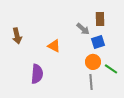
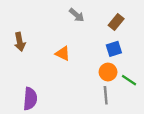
brown rectangle: (100, 19) -> (116, 22), turned 40
gray arrow: (83, 29) -> (77, 15), moved
purple semicircle: (37, 74) -> (30, 99), moved

